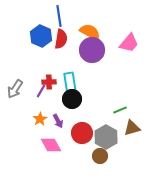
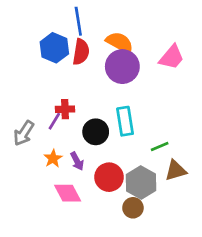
cyan rectangle: (70, 83) -> (125, 121), moved
gray arrow: (15, 89) -> (24, 133), moved

